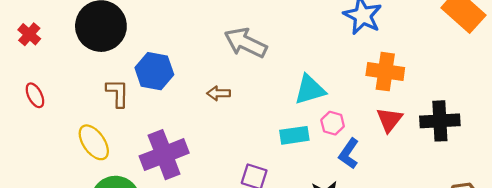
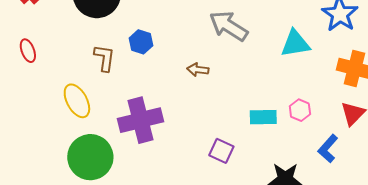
blue hexagon: (154, 71) -> (141, 42), size x0.7
cyan triangle: (310, 90) -> (295, 44), moved
blue L-shape: (349, 154) -> (328, 149), moved

